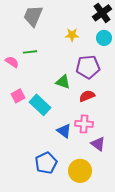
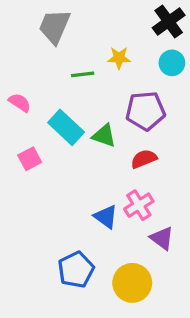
green line: (30, 52) -> (83, 74), moved
cyan rectangle: (40, 105) -> (66, 127), moved
pink cross: (84, 124) -> (139, 205), turned -36

